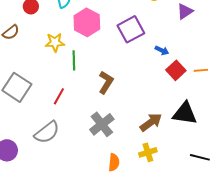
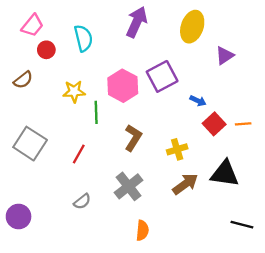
pink hexagon: (87, 22) -> (123, 86), moved
gray semicircle: (47, 132) -> (82, 201), moved, size x0.6
yellow cross: (148, 152) -> (177, 149), moved

